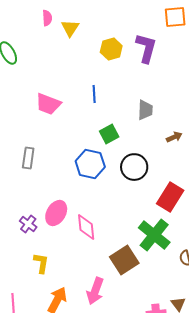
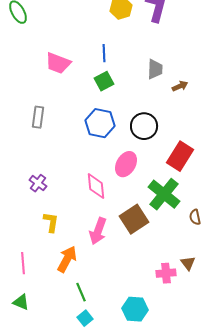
green square: (109, 134) -> (104, 81), moved
brown arrow: (174, 137) -> (180, 86), moved
pink ellipse: (56, 213) -> (126, 164), moved
pink arrow: (95, 291) -> (98, 231), moved

